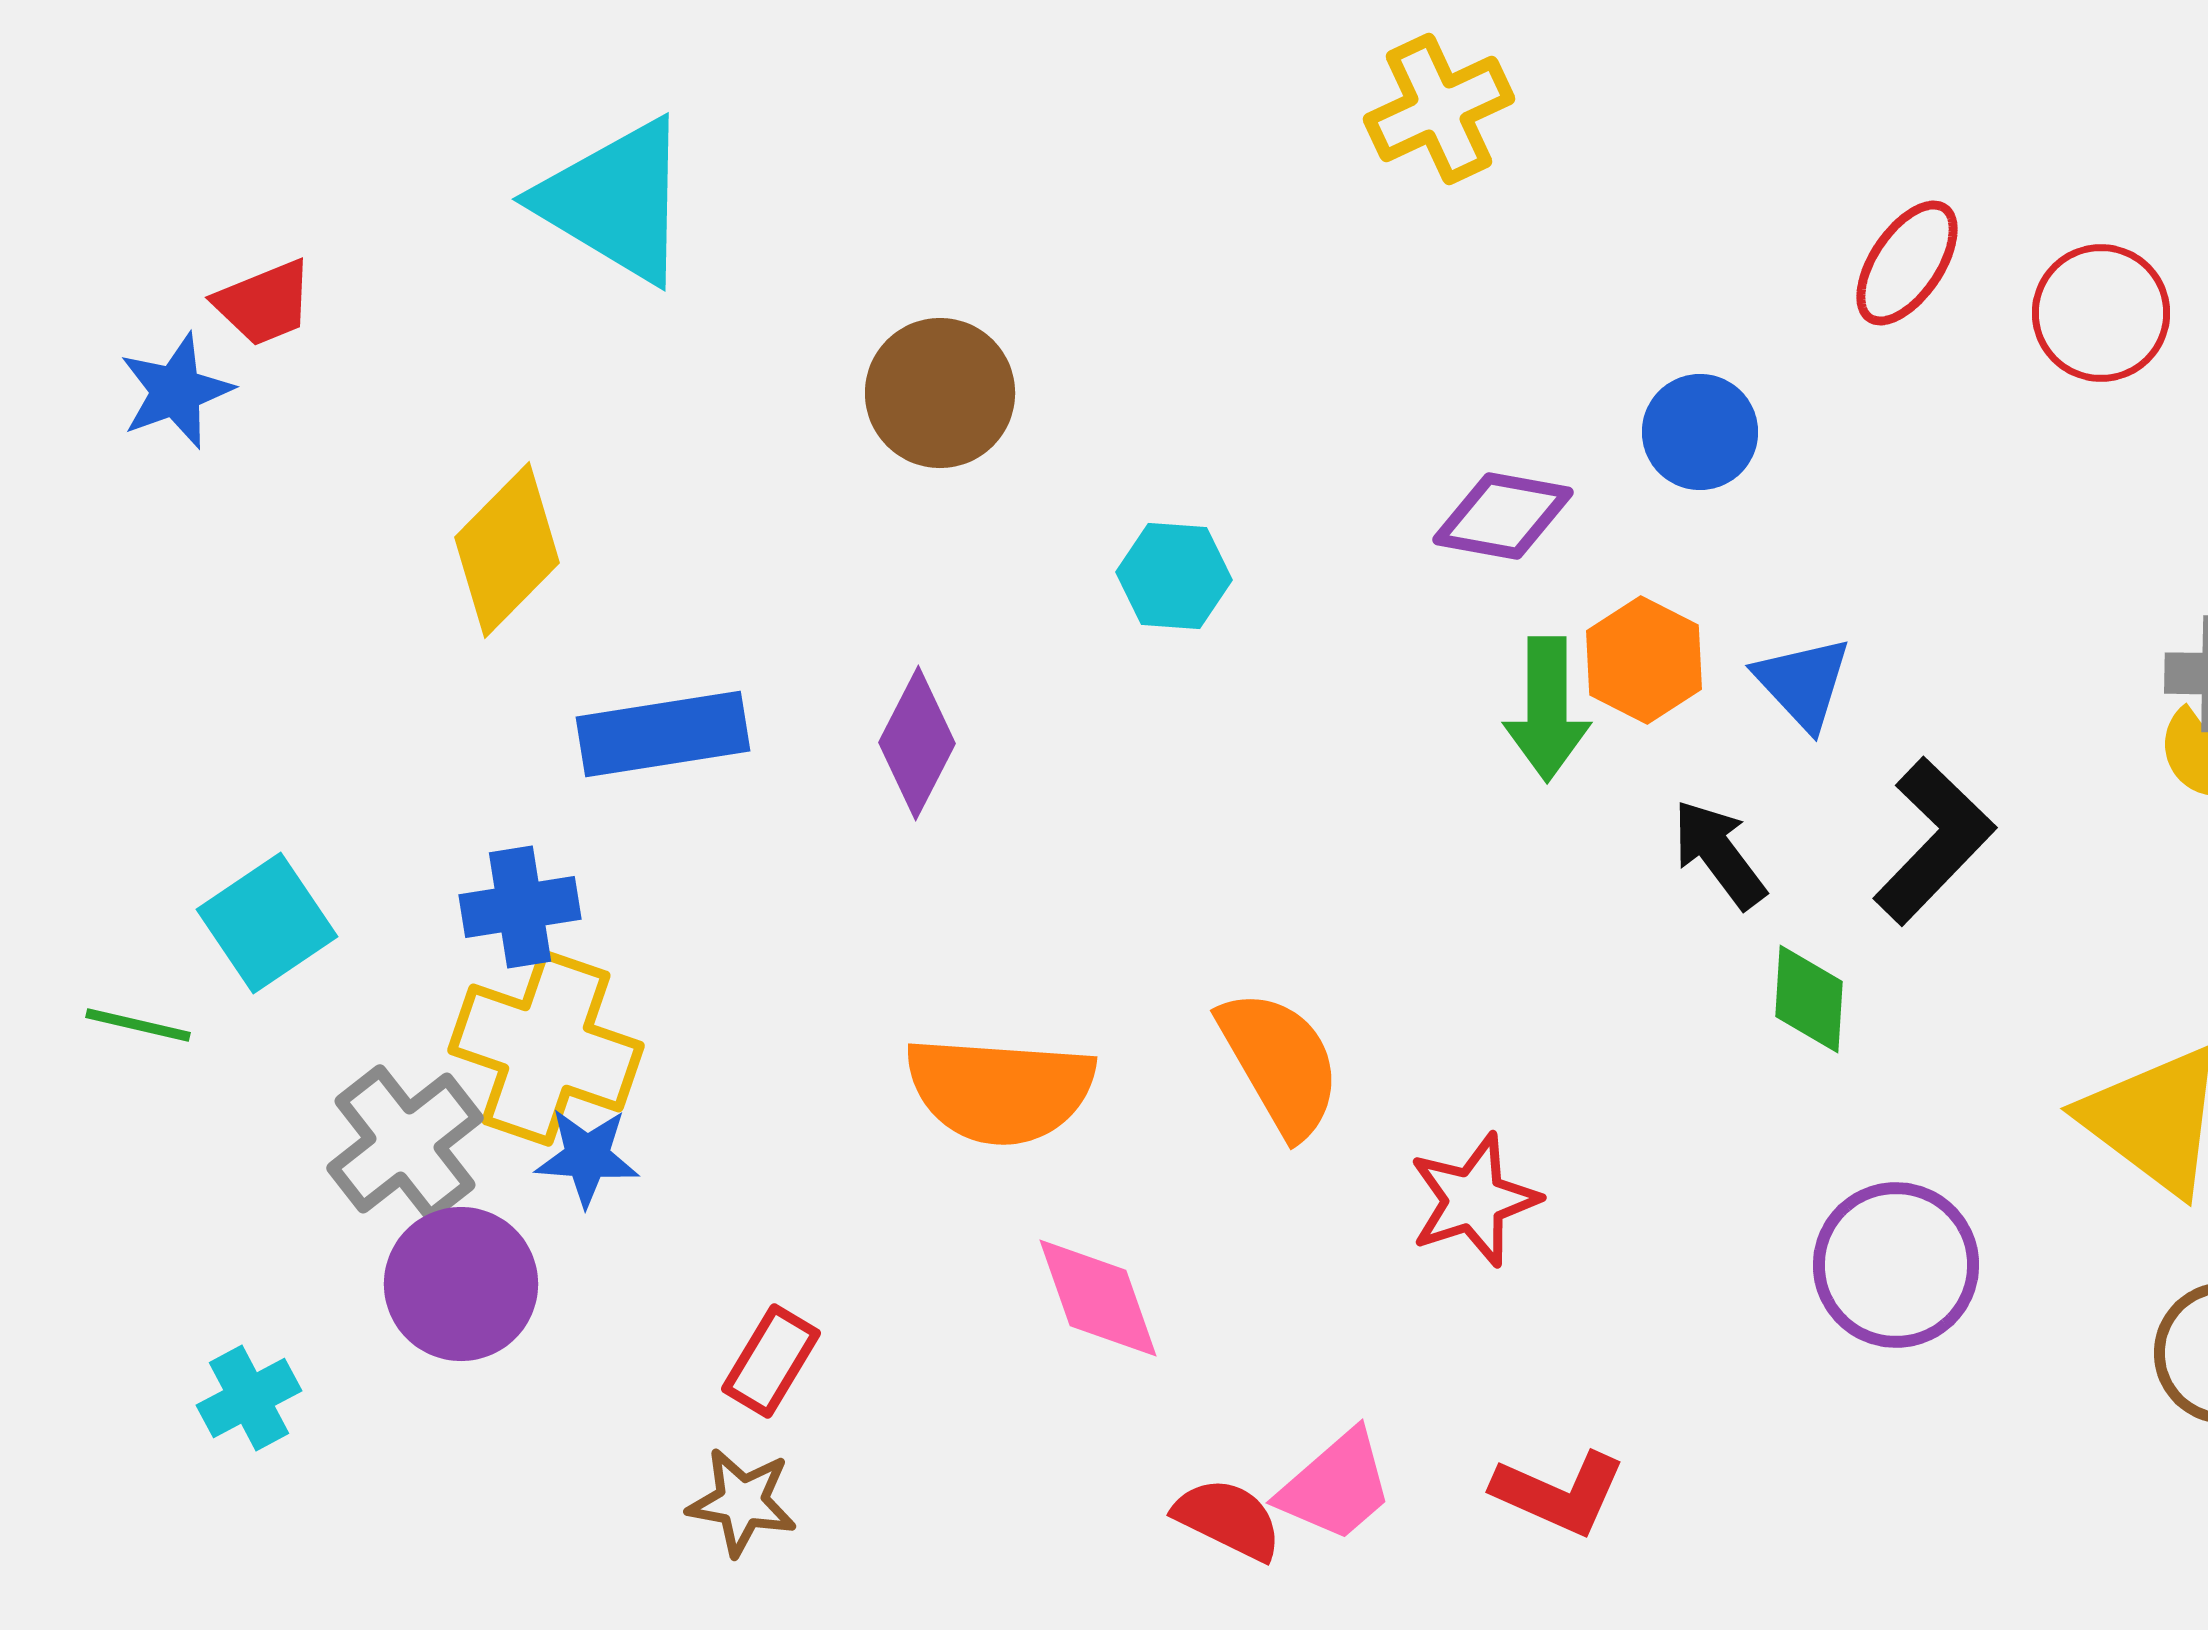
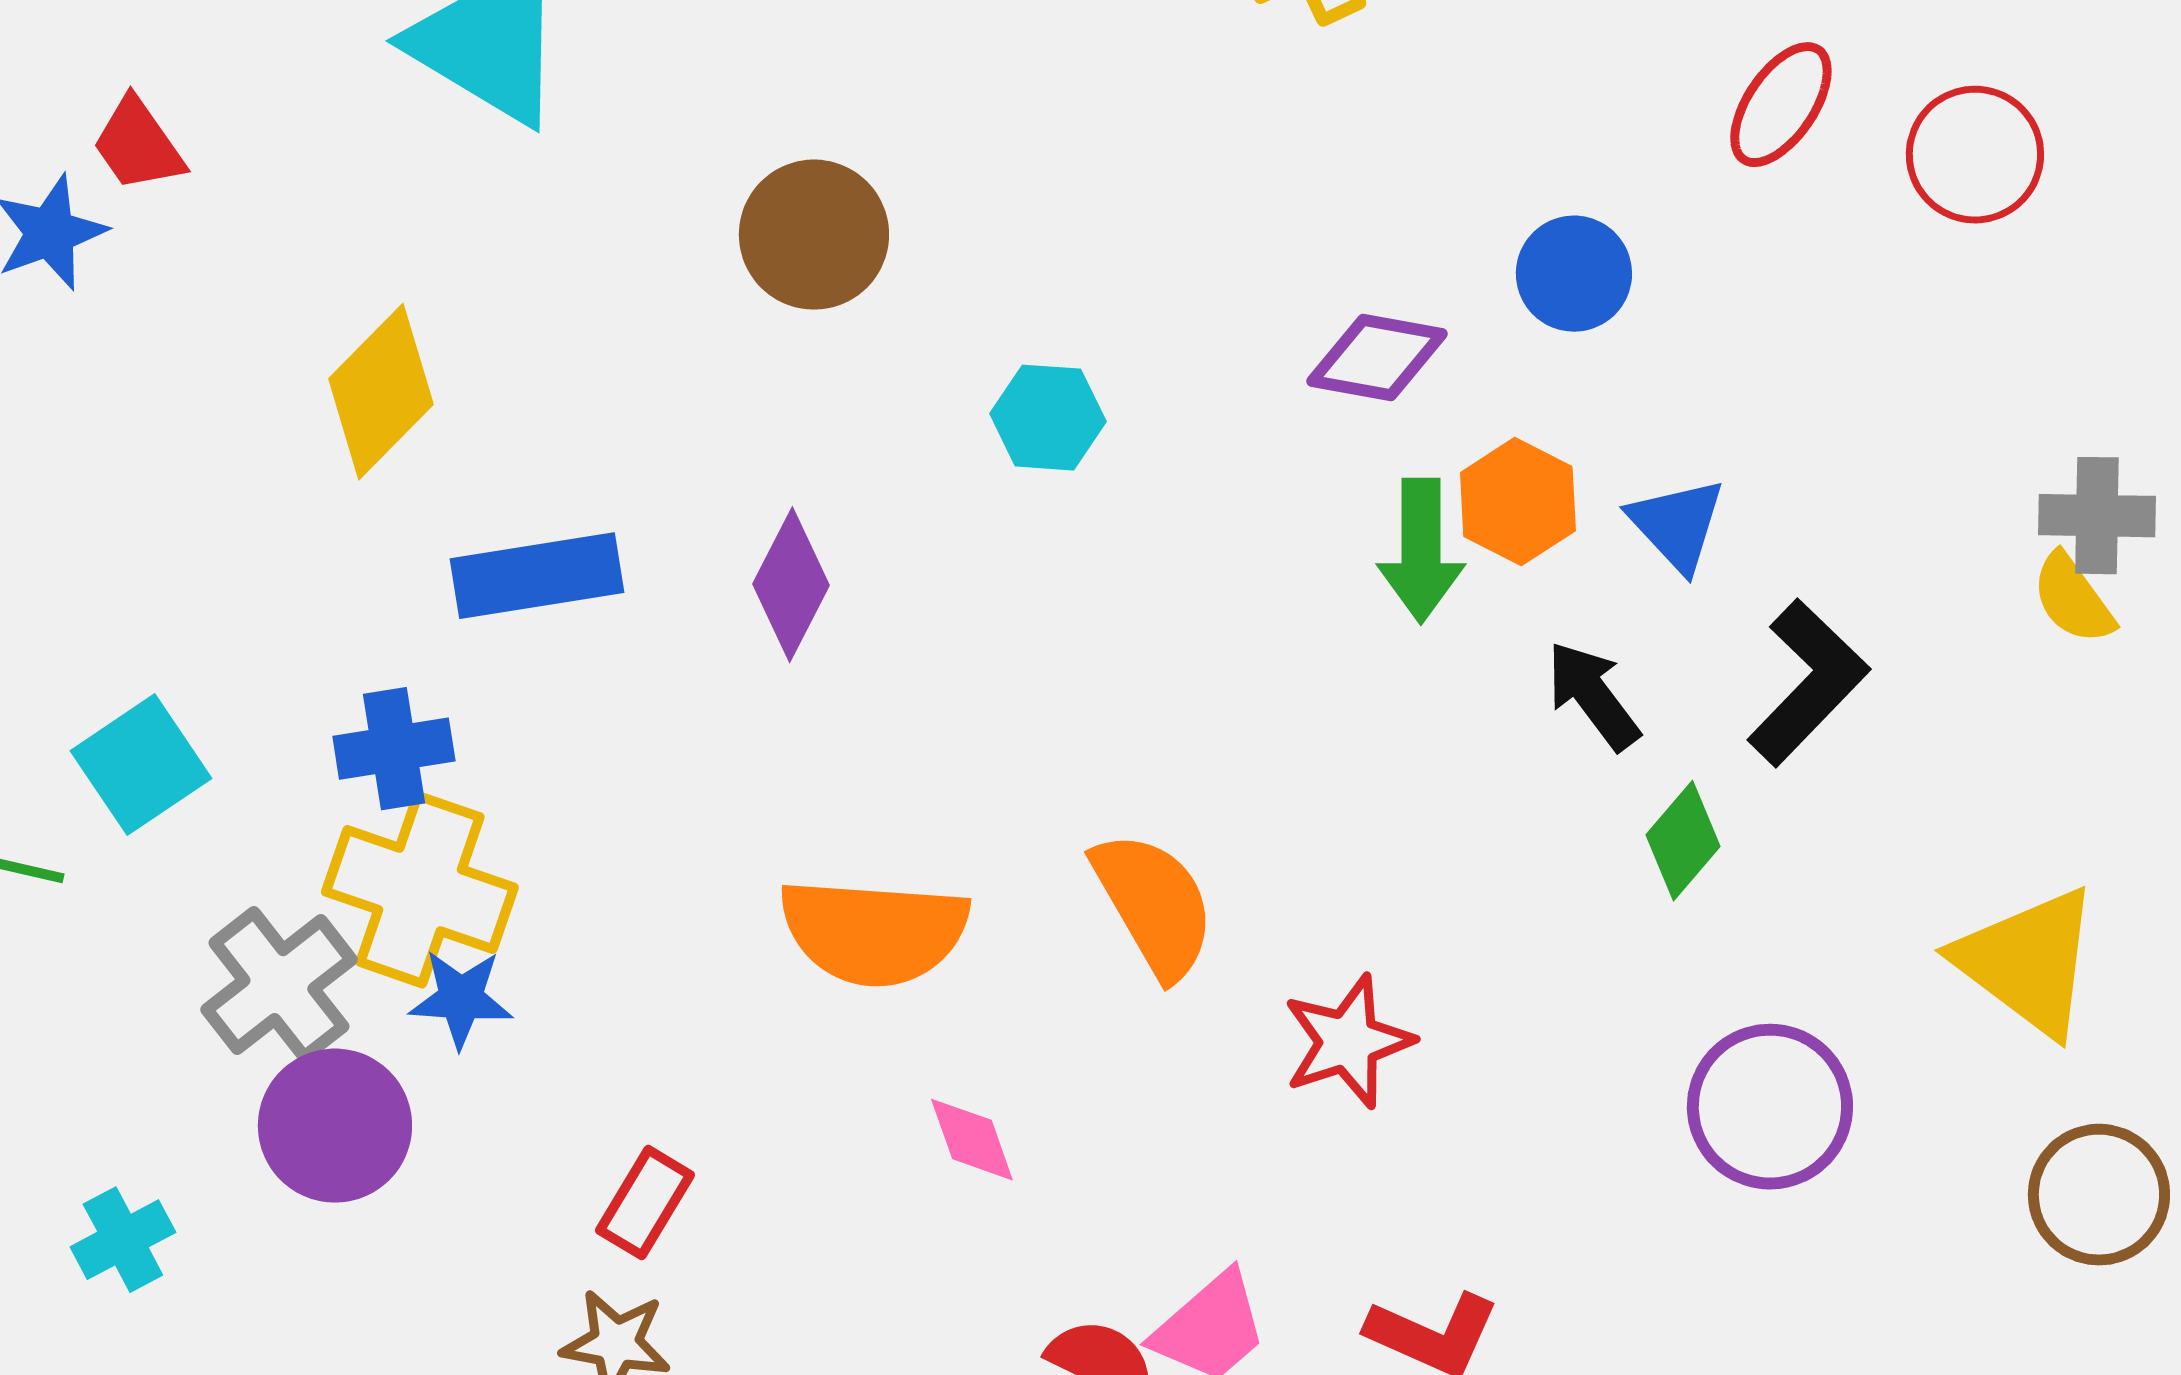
red trapezoid: (264, 303) -> (138, 145), turned 77
green diamond: (1809, 999) -> (1683, 841), turned 37
pink diamond: (1098, 1298) -> (972, 1140), size x0.7

